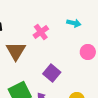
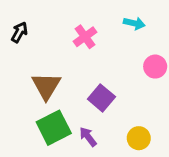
brown triangle: (16, 51) -> (46, 86), moved

